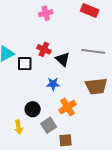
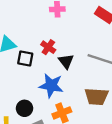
blue star: (53, 84) -> (51, 86), size x1.6

